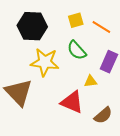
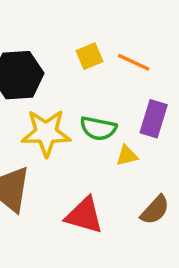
green semicircle: (77, 50) -> (98, 128), moved, turned -30
red triangle: (72, 102) -> (84, 215), moved

